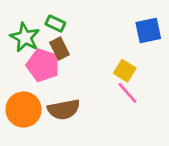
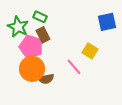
pink line: (127, 93) -> (74, 67), moved
orange circle: (24, 109) -> (32, 69), moved
brown semicircle: (64, 109) -> (46, 79), size x0.7

